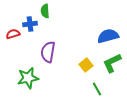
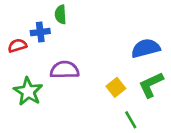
purple semicircle: (48, 52) -> (65, 70), turned 80
green star: (28, 78) -> (28, 91), moved, turned -30

